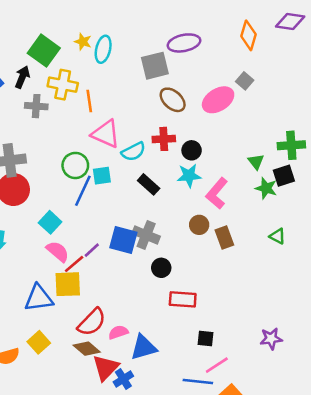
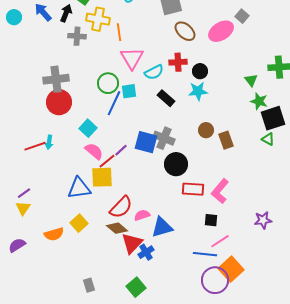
pink triangle: (106, 134) -> (132, 58), turned 35
black square: (284, 176) -> (273, 118), moved, size x1.4
pink L-shape: (217, 193) -> (220, 191), moved
black circle: (161, 268) -> (176, 164), size x1.5

